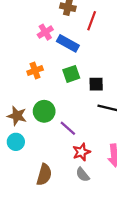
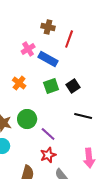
orange cross: (35, 71) -> (19, 83), turned -32
black square: (96, 84) -> (73, 86), moved, turned -32
red star: (81, 152) -> (48, 155), moved

